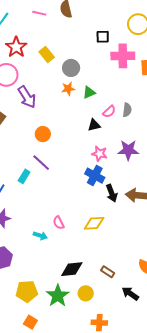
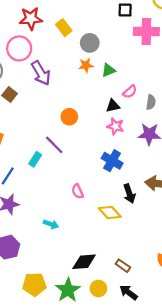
red star: (16, 47) -> (31, 18), turned 30
gray semicircle: (127, 110) -> (151, 102), moved
orange circle: (43, 134) -> (69, 117), moved
pink star: (99, 154) -> (115, 126), moved
black arrow: (112, 193) -> (129, 194), moved
pink semicircle: (59, 223) -> (78, 191), moved
yellow diamond: (94, 223) -> (110, 213), turned 50
black arrow: (130, 294) -> (128, 292), moved

